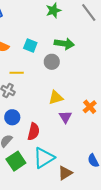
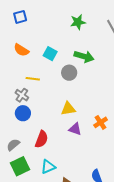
blue circle: (12, 117) -> (23, 113), moved
purple triangle: (65, 117) -> (75, 129), turned -48
cyan triangle: (44, 158) -> (48, 167), size x0.7

